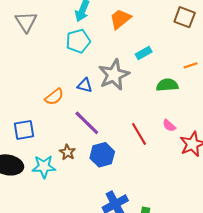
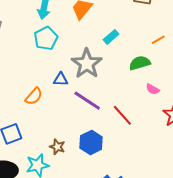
purple line: (87, 123) -> (87, 101), moved
pink semicircle: (169, 126) -> (153, 89), moved

